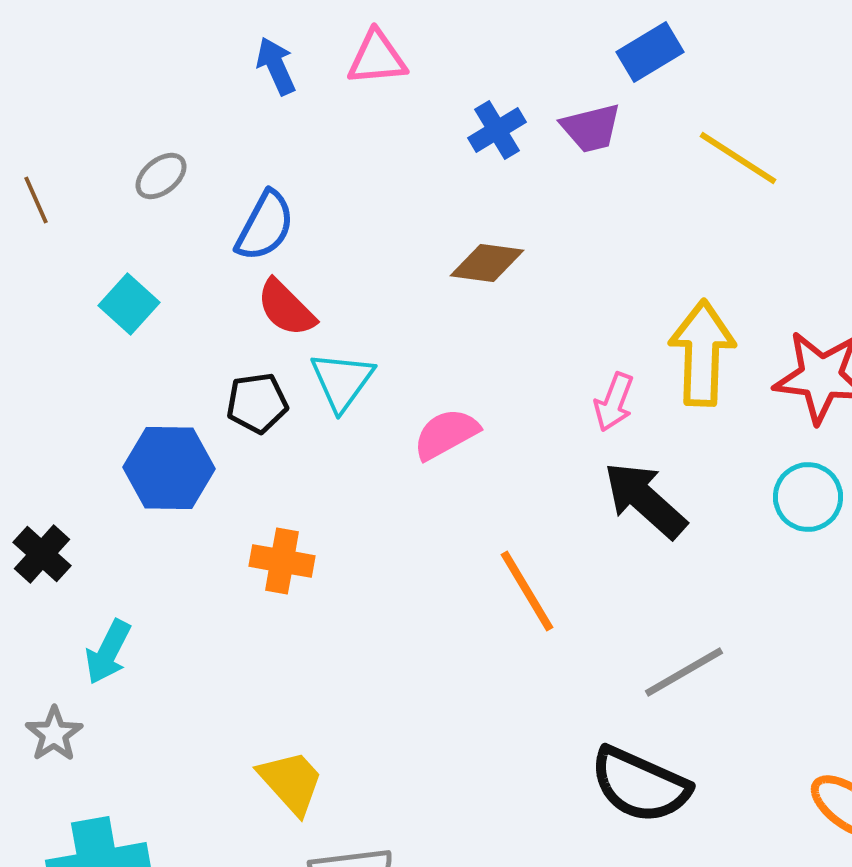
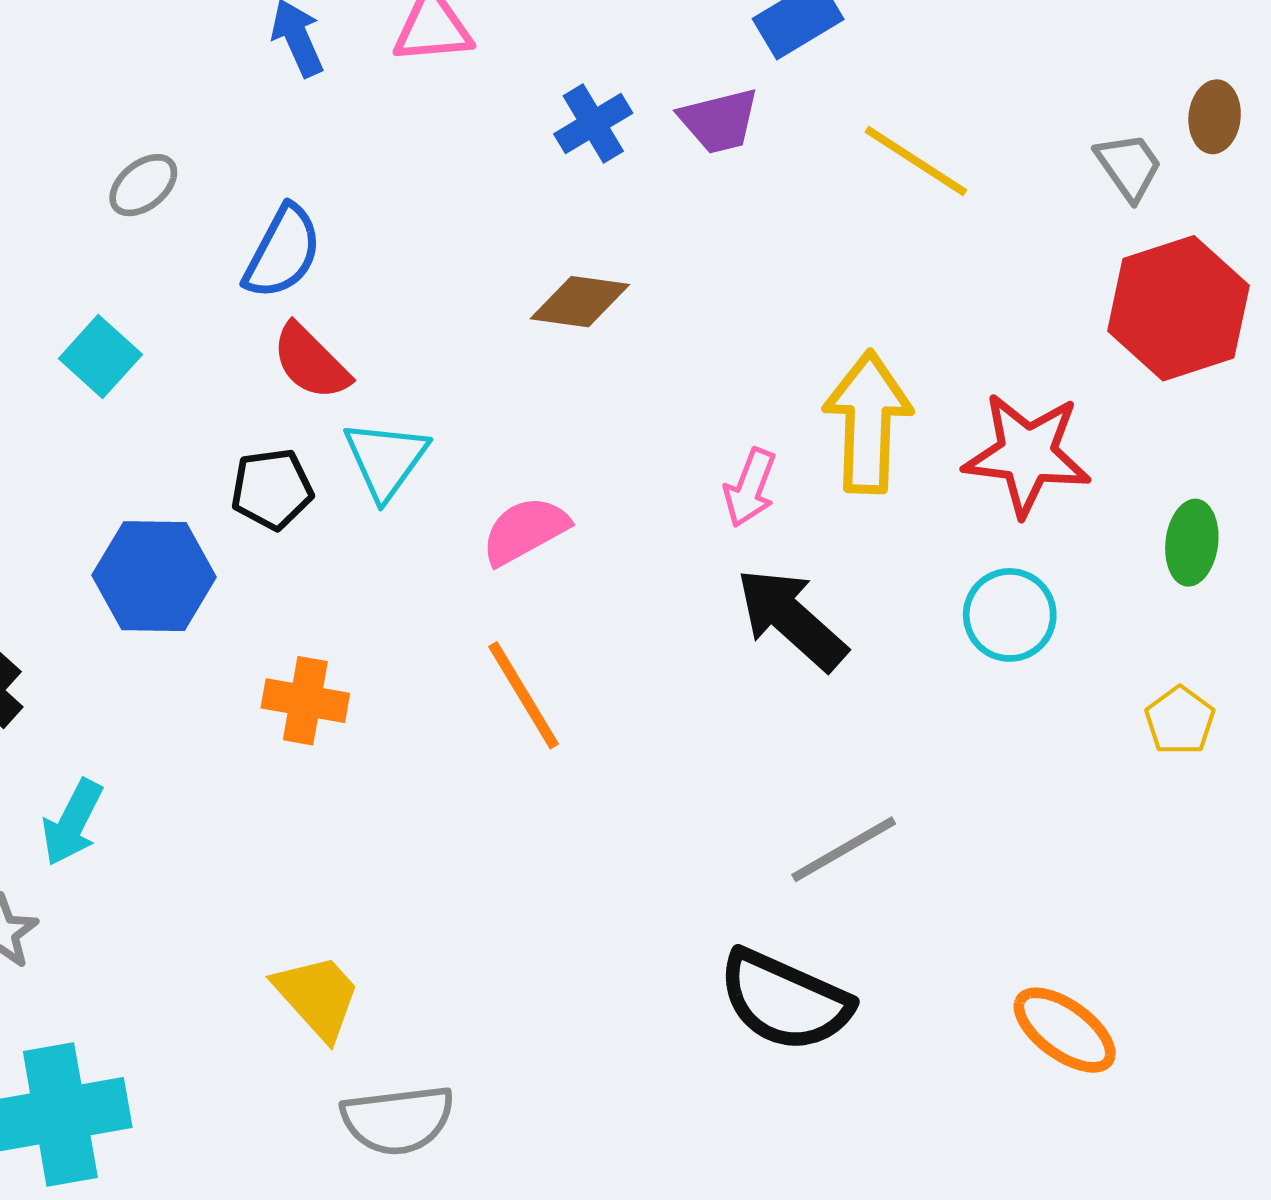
orange line: (527, 591) -> (524, 695), moved

